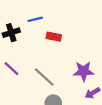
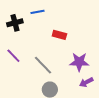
red rectangle: (54, 37) -> (59, 35), moved

